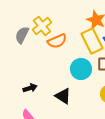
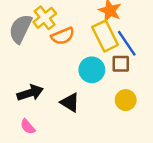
gray semicircle: (22, 35) -> (20, 29), size x1.4
black arrow: (30, 88) -> (30, 93), size x1.5

